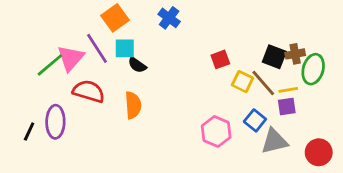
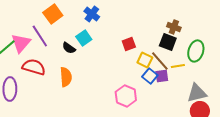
cyan square: (125, 48) -> (84, 38), moved, turned -35
brown cross: (295, 54) -> (174, 27), moved, turned 32
purple square: (287, 107) -> (162, 76), moved
blue square: (255, 120) -> (150, 76), moved
gray triangle: (274, 141) -> (197, 93), moved

